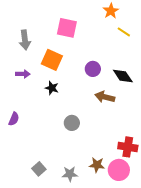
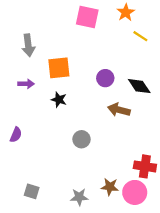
pink square: (67, 28) -> (87, 17), moved
orange square: (52, 60) -> (59, 68), turned -30
gray square: (39, 169) -> (32, 191), moved, turned -32

